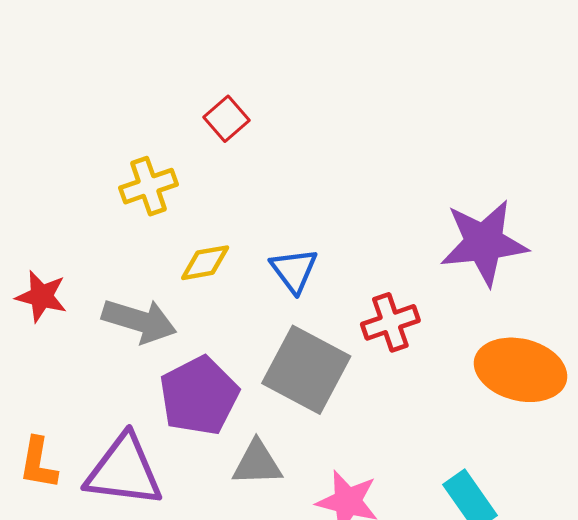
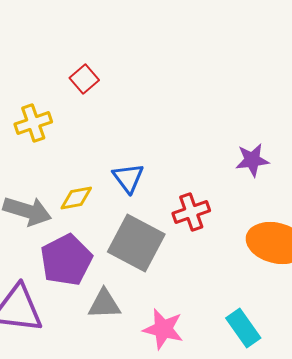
purple star: (484, 243) -> (252, 160), size x0.6
yellow diamond: (205, 263) -> (76, 198), moved

